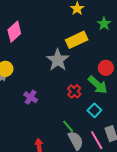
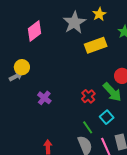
gray star: (58, 60) -> (74, 22), moved
green line: (68, 126) -> (88, 127), moved

